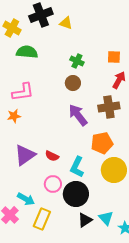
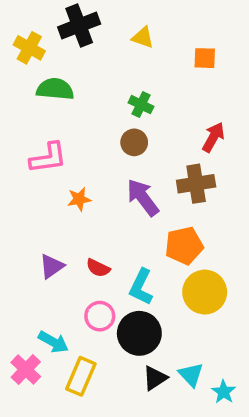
yellow triangle: (66, 23) -> (143, 37), moved
orange square: (114, 57) -> (205, 58), moved
orange star: (14, 116) -> (79, 199), moved
purple triangle: (25, 155) -> (52, 266), size x0.7

